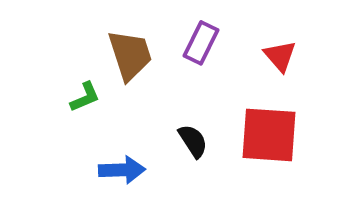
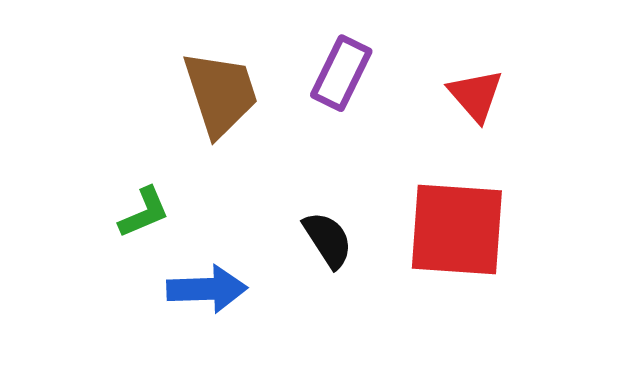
green L-shape: (85, 97) -> (144, 212), moved

